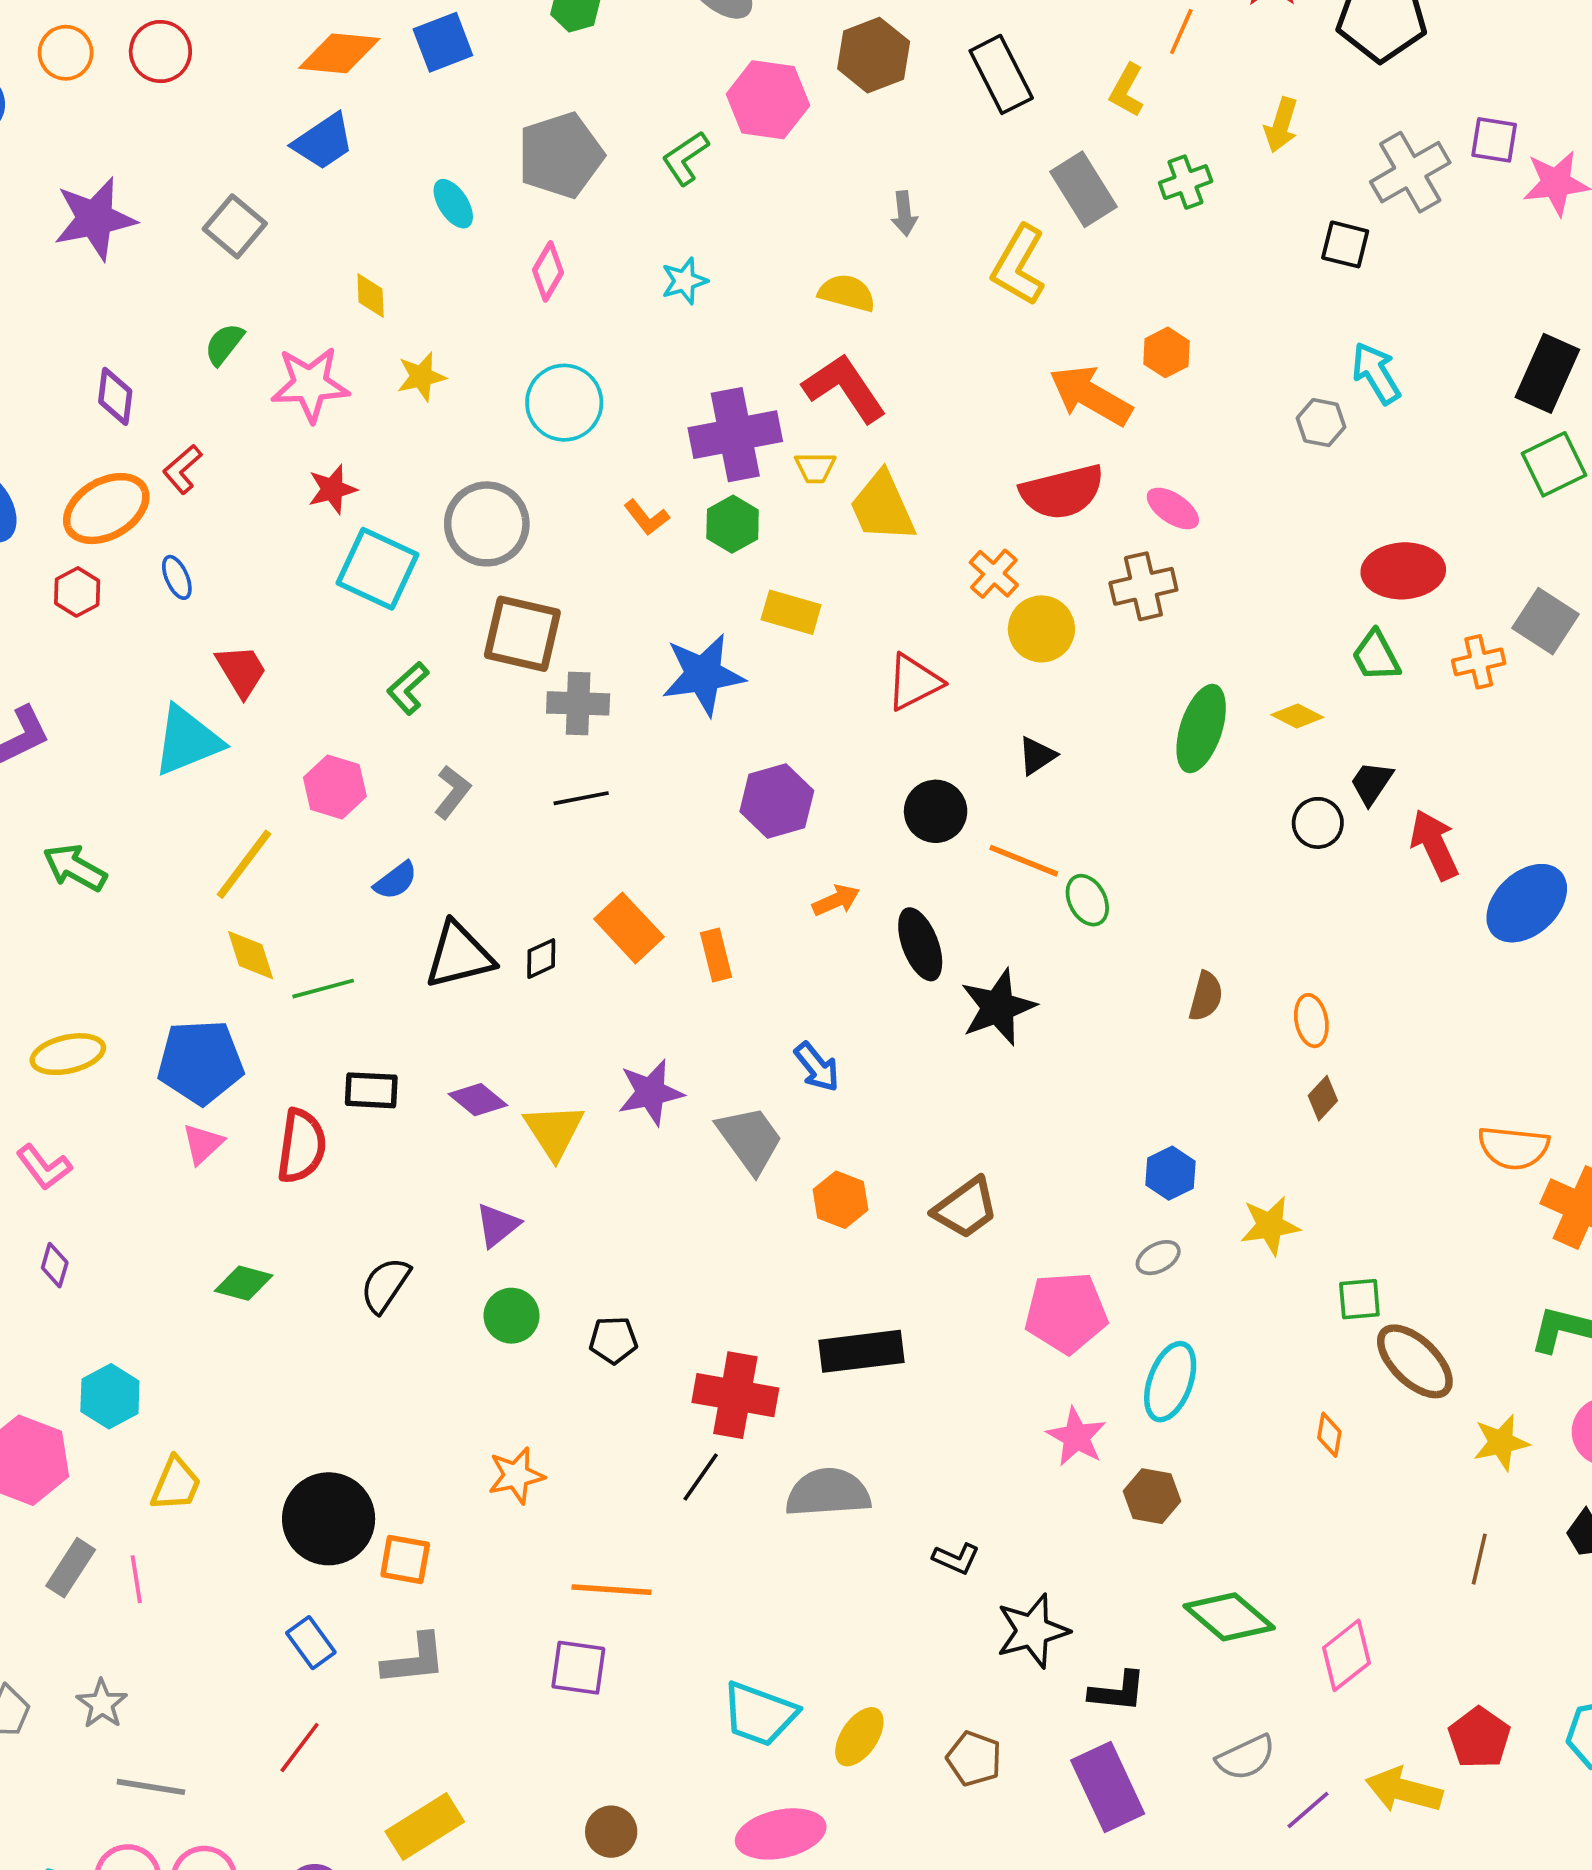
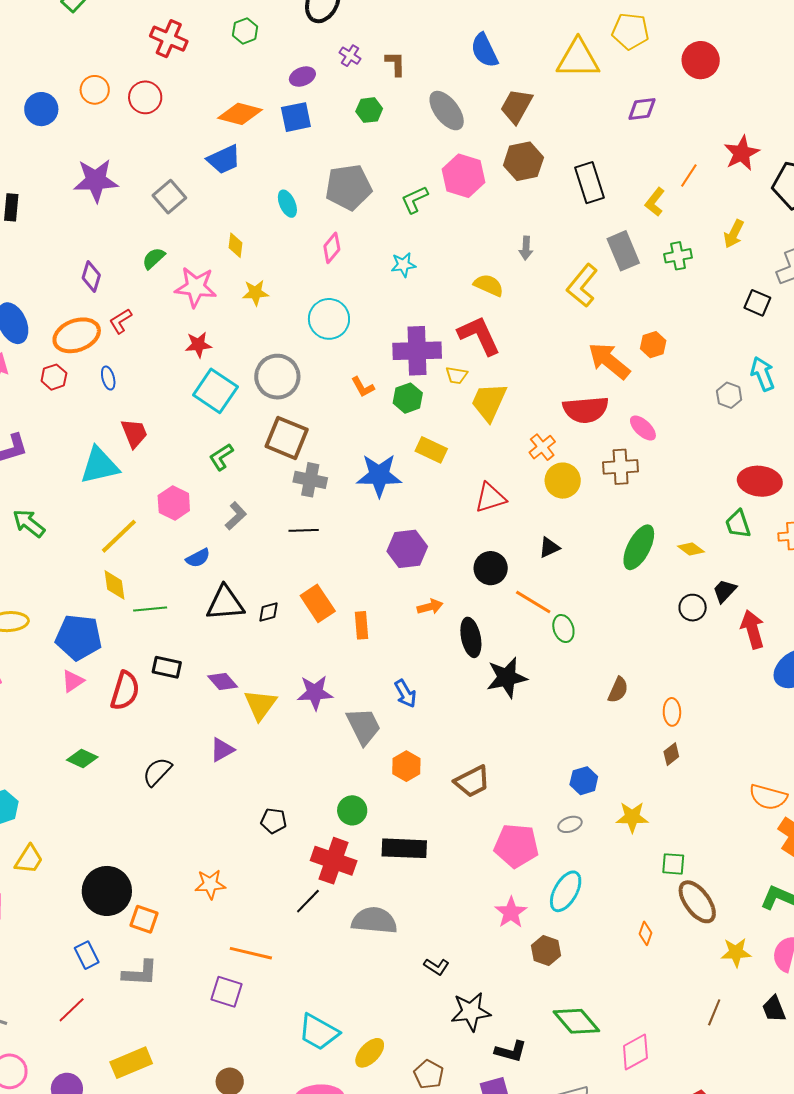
yellow trapezoid: (882, 507) -> (489, 402), turned 39
green circle: (512, 1316) -> (352, 810), moved

